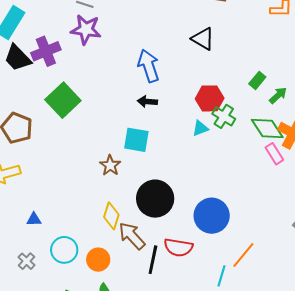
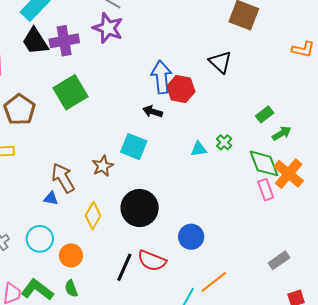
red hexagon: (210, 98) -> (181, 89), moved
green cross: (224, 116) -> (224, 142), size x0.7
blue circle: (212, 216) -> (191, 237), size x0.7
blue triangle: (34, 219) -> (51, 198), moved
brown arrow: (132, 236) -> (63, 178), moved

